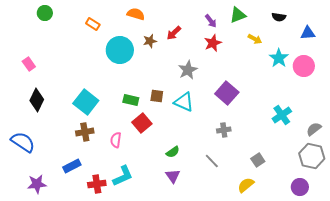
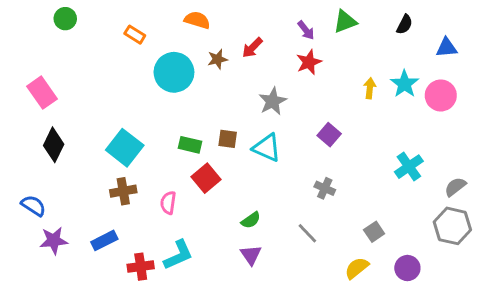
black semicircle: (279, 17) -> (405, 24), turned -72
yellow arrow: (255, 39) -> (370, 88), moved, turned -112
pink rectangle: (29, 64) -> (42, 93), size x1.5
purple square: (227, 93) -> (329, 135), size x0.7
gray cross: (224, 130) -> (325, 188), turned 32
blue semicircle: (23, 142) -> (33, 206), size x0.7
purple star: (37, 184) -> (54, 240), moved
purple circle: (300, 187) -> (407, 268), moved

